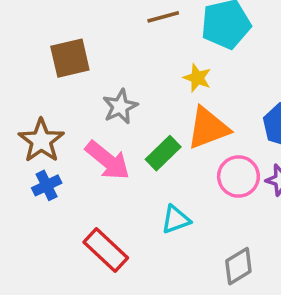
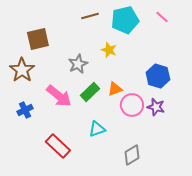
gray star: (120, 107) -> (78, 64), moved
orange triangle: (208, 128) -> (115, 89), moved, size x0.6
brown star: (41, 141) -> (22, 70), moved

